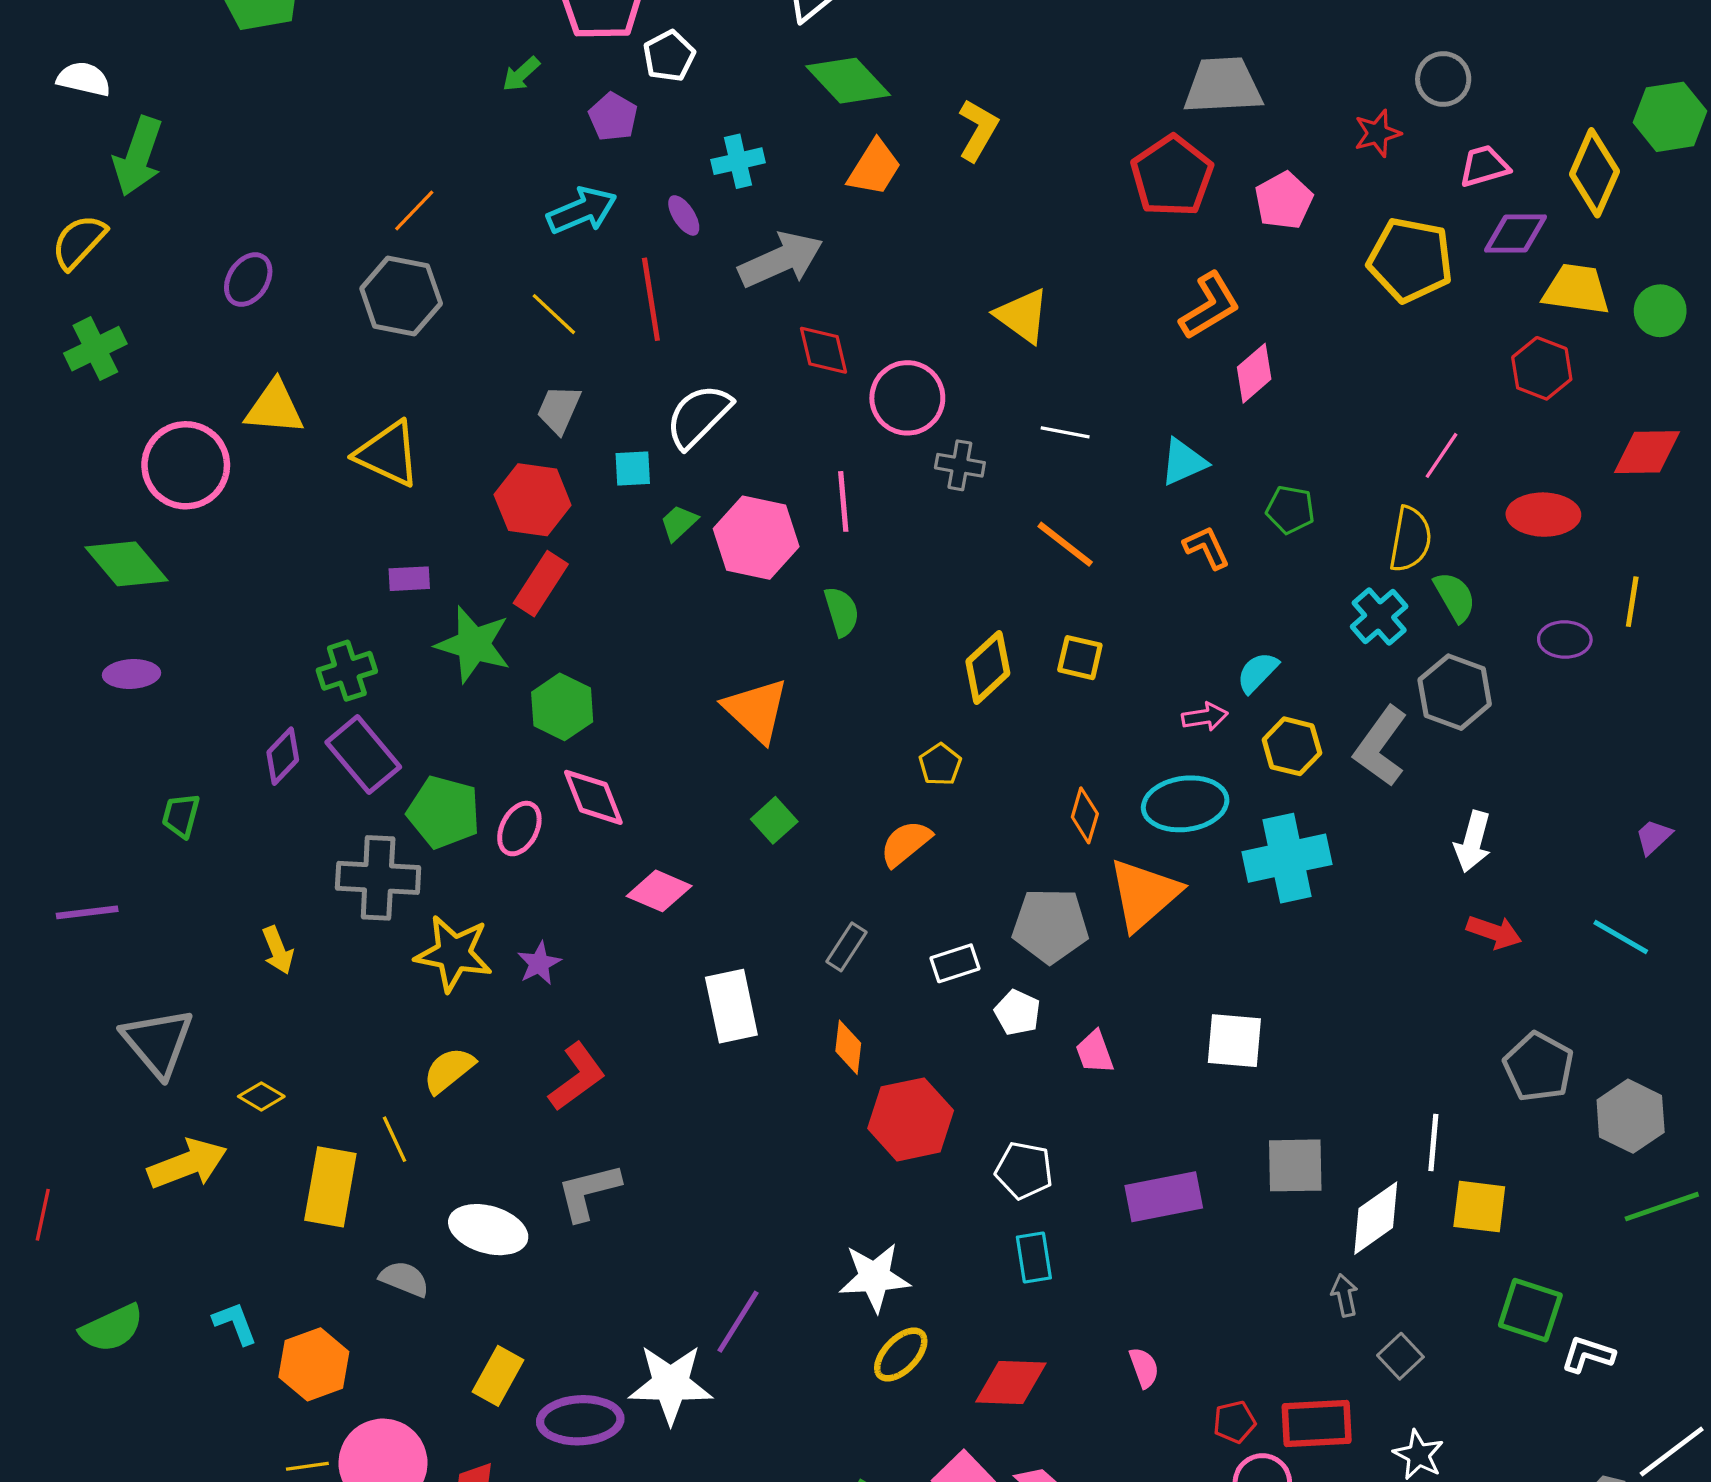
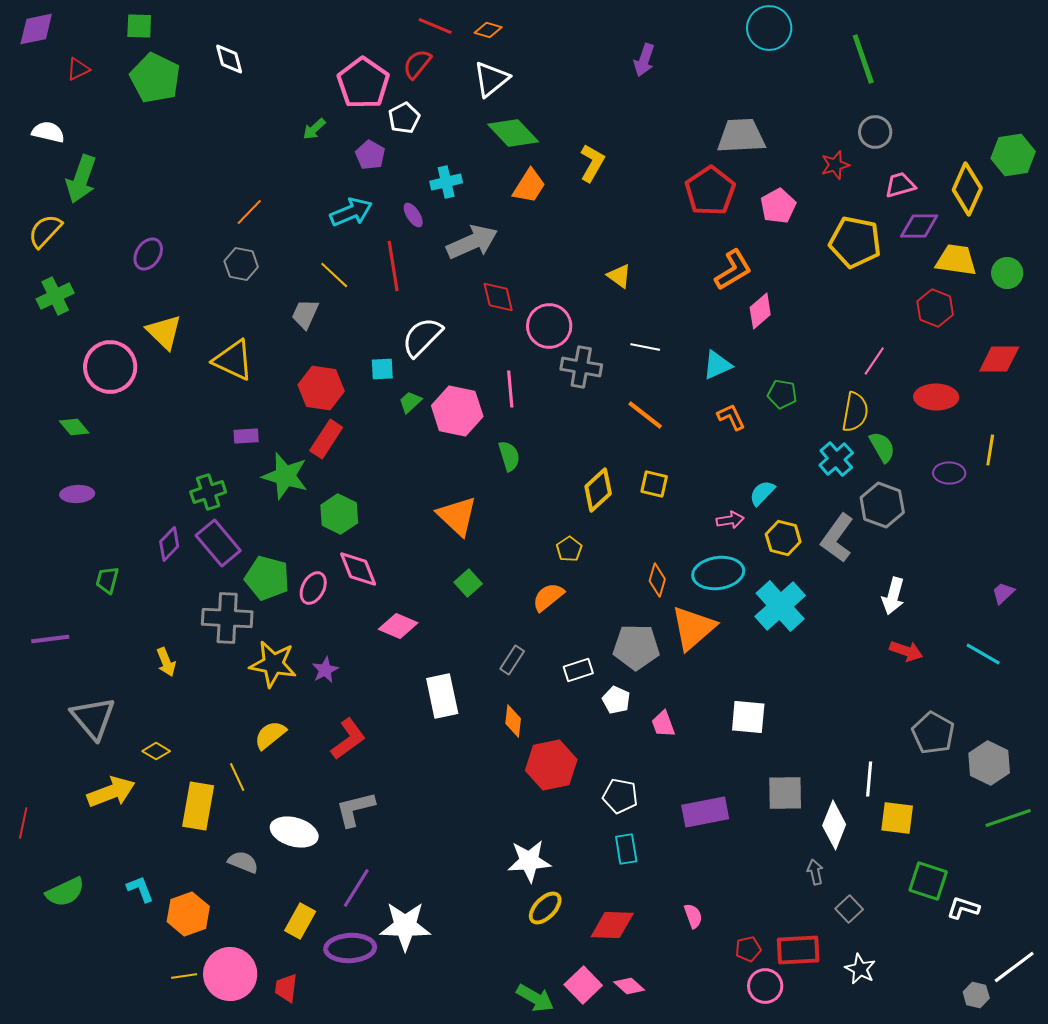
gray hexagon: (401, 296) -> (241, 264), size x0.7
yellow triangle: (1022, 316) -> (619, 276), size x0.7
yellow triangle: (275, 408) -> (164, 332), turned 39
gray trapezoid: (559, 409) -> (305, 314), moved
gray cross: (960, 465) -> (581, 367), size x1.4
green diamond: (127, 564) -> (74, 427), size x0.6
cyan cross: (1287, 858) -> (780, 606), turned -30
white diamond: (1376, 1218) -> (834, 825), turned -33
purple line: (738, 1322) -> (356, 888), moved

